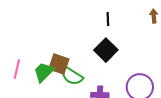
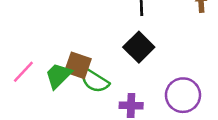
pink line: (17, 69) -> (23, 72), turned 30

